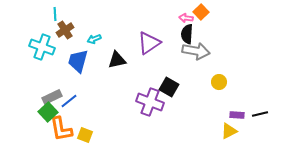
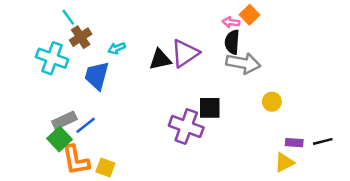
cyan line: (55, 14) -> (68, 17), turned -32
black triangle: (117, 60) -> (160, 59), moved
black square: (169, 87) -> (210, 108), turned -30

